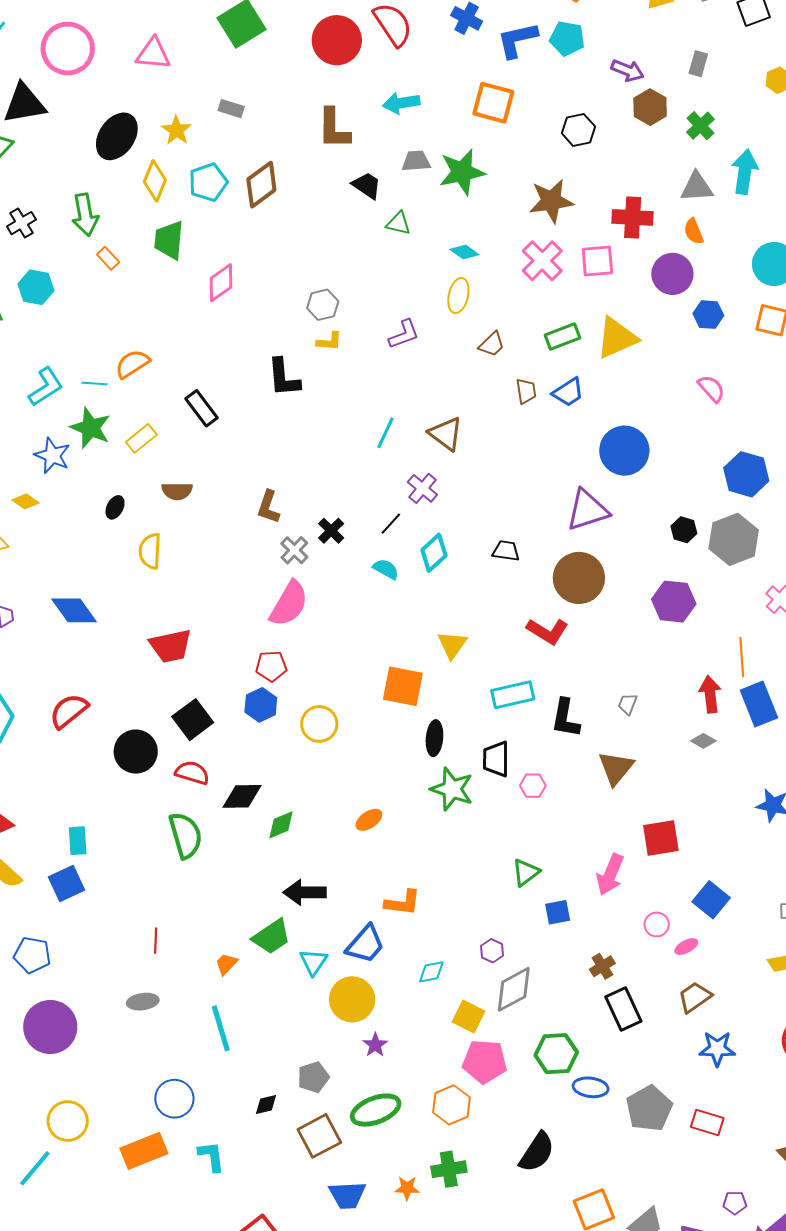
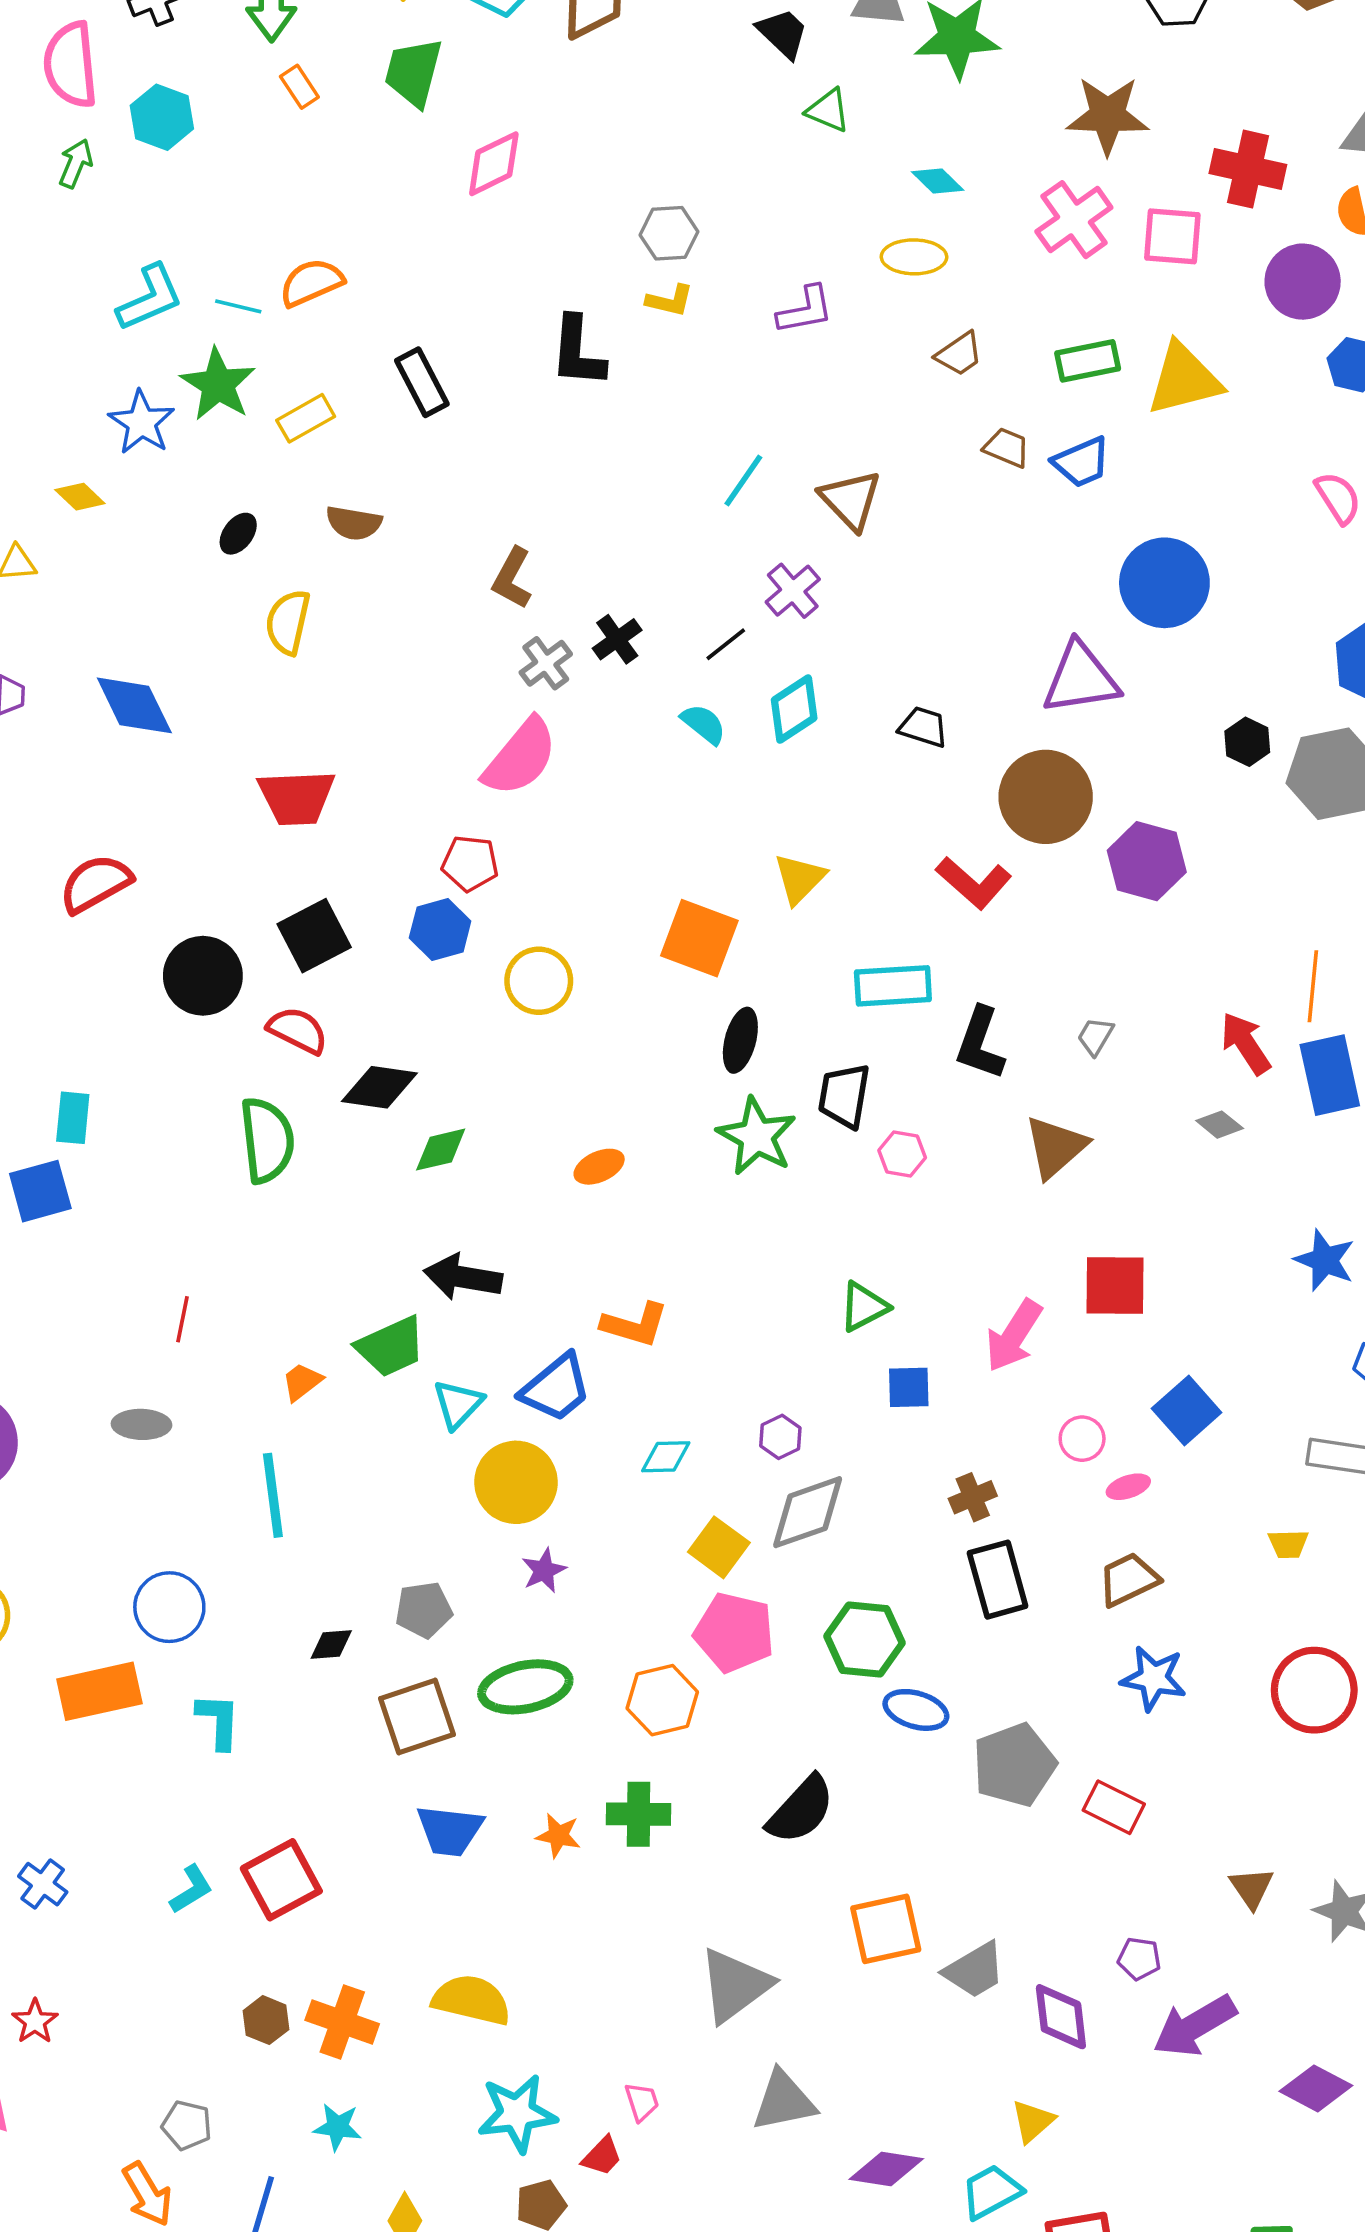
yellow ellipse: (458, 296) -> (914, 257), turned 68
brown trapezoid: (526, 391) -> (1007, 448), turned -68
purple hexagon: (674, 602) -> (1147, 861), moved
red arrow: (710, 694) -> (1246, 1043), turned -36

